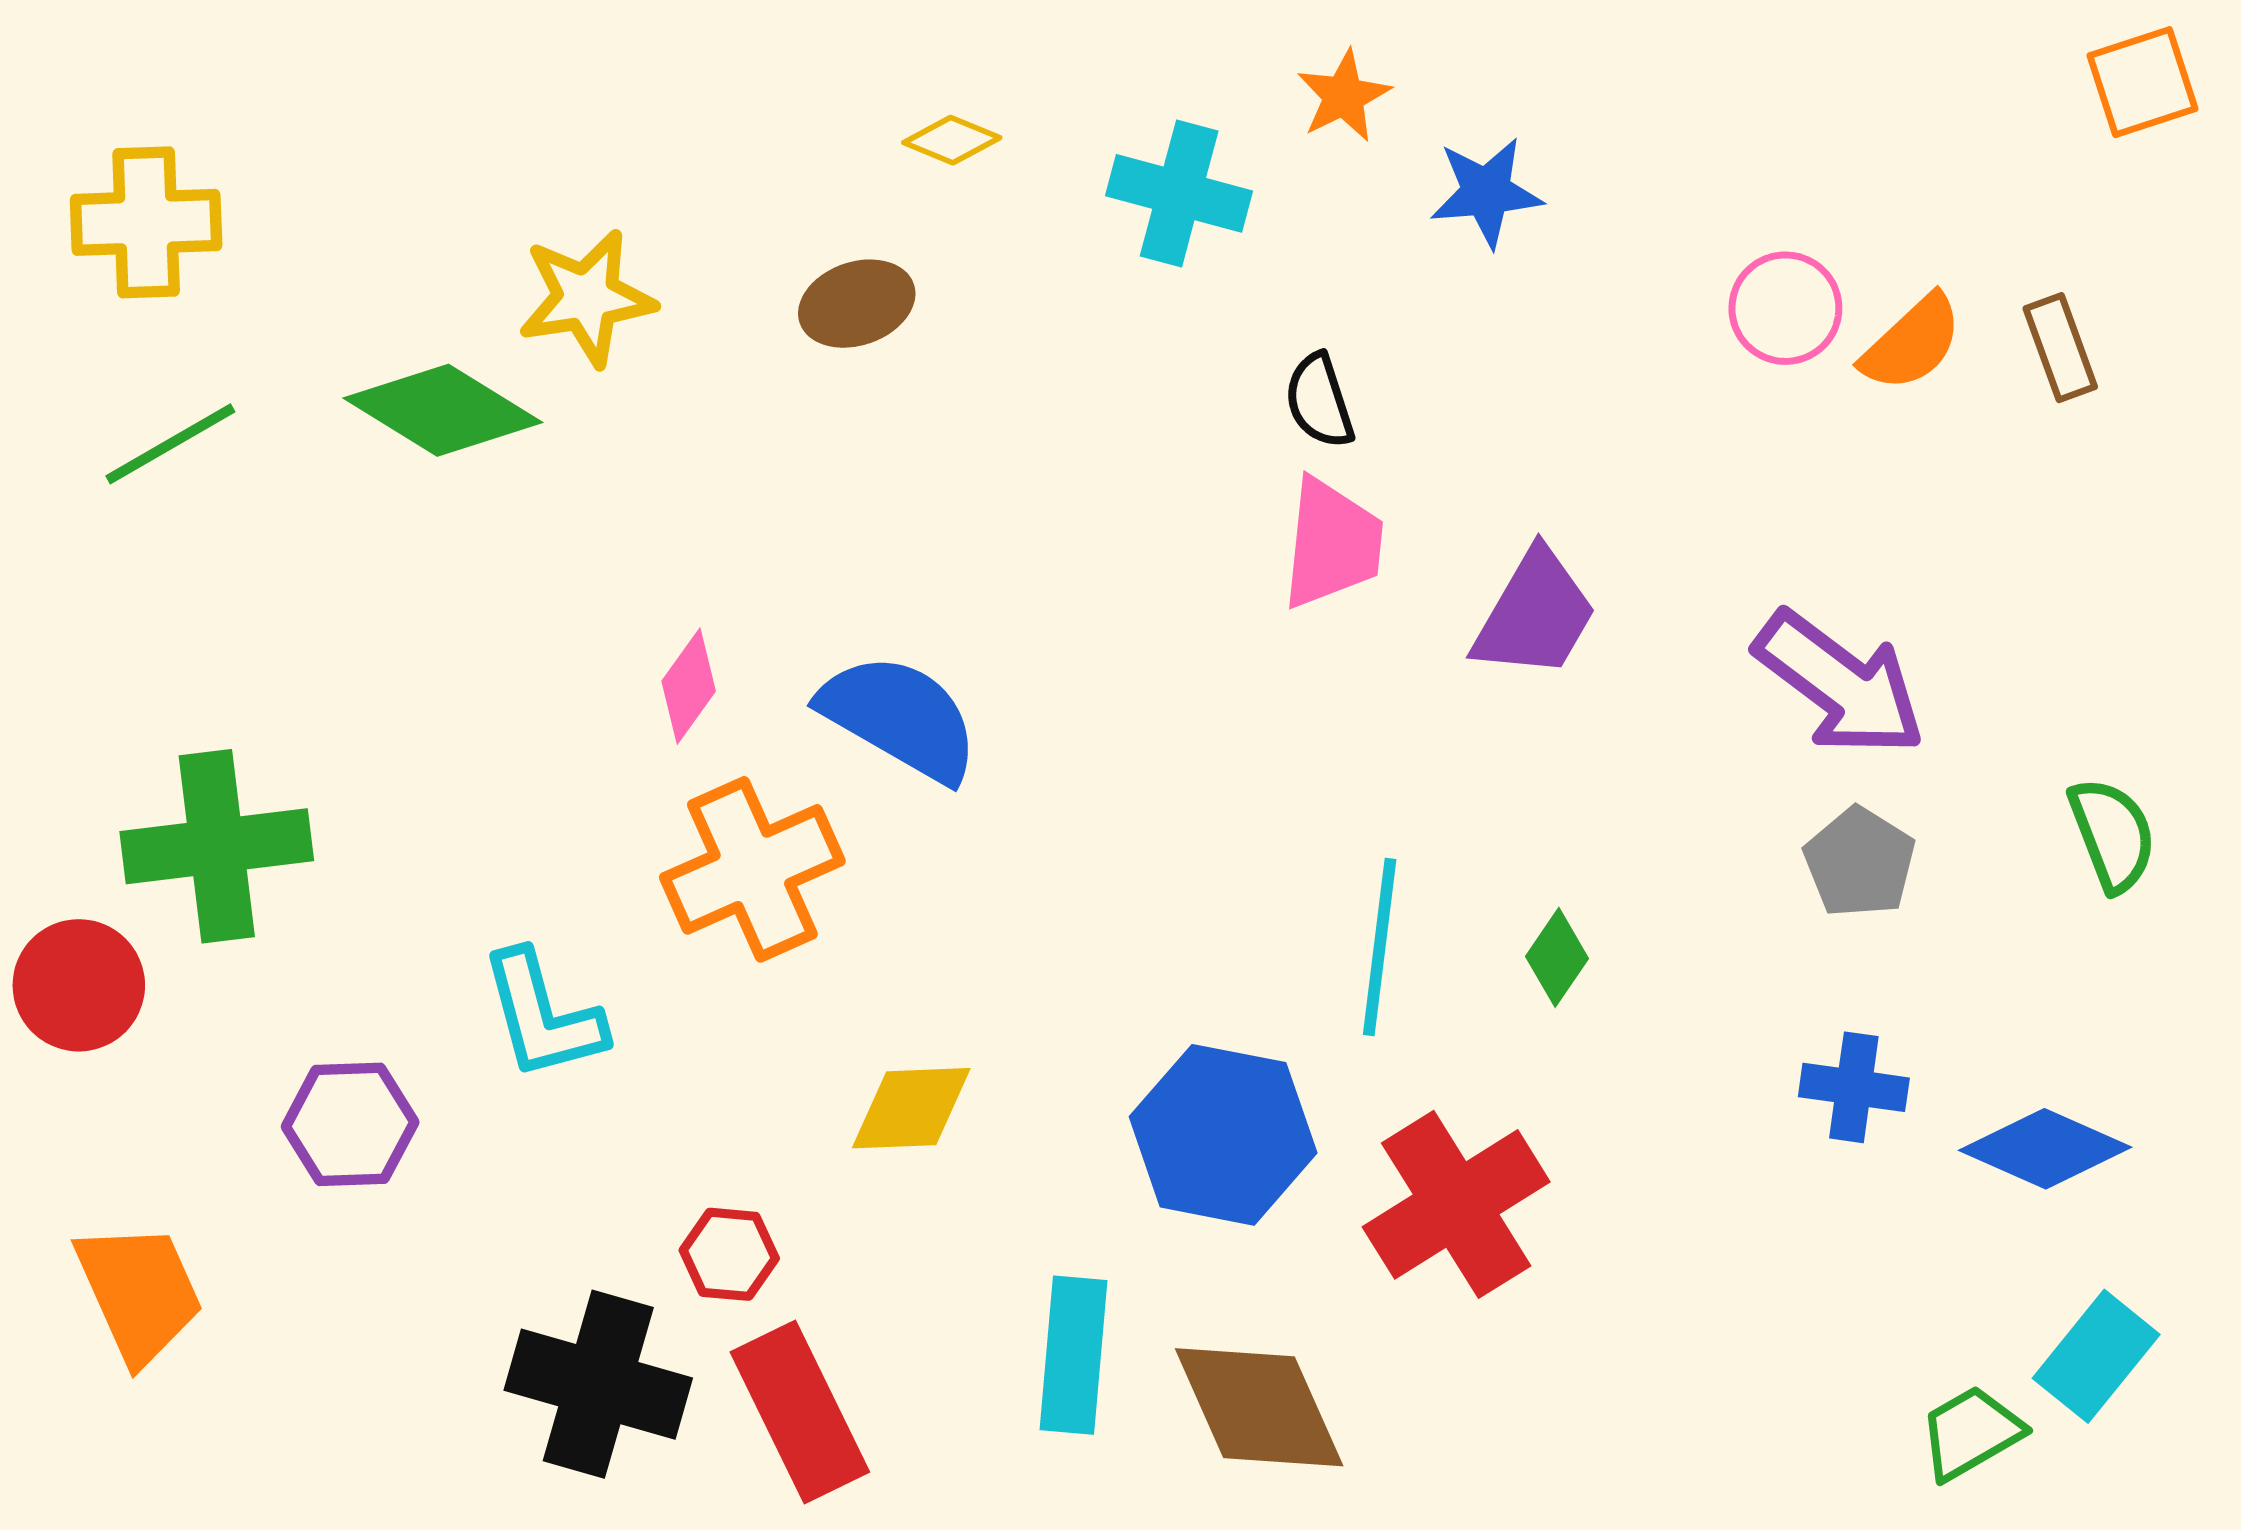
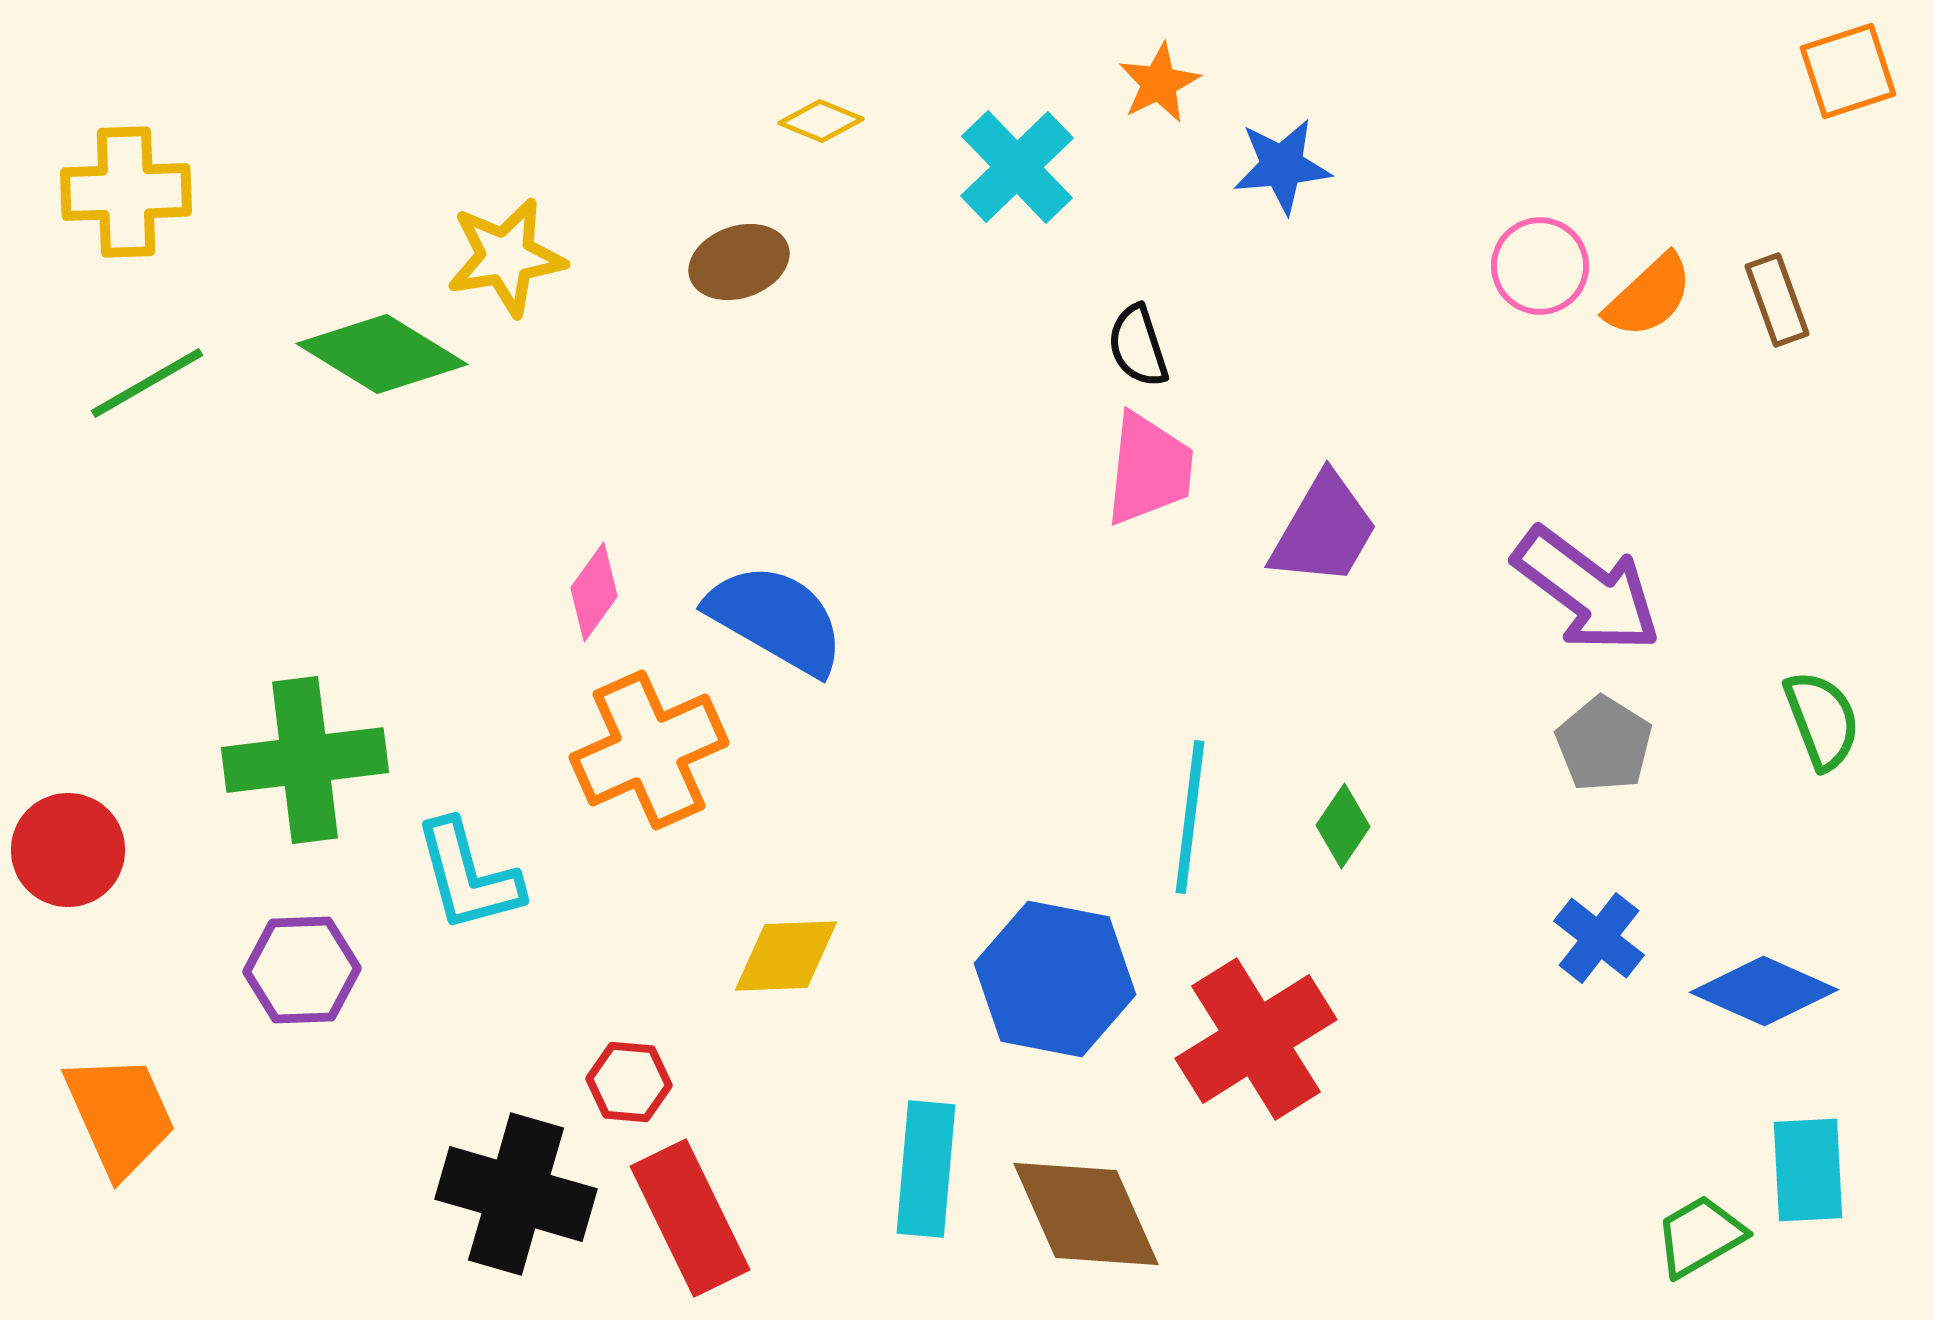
cyan cross: (1179, 193) -> (1017, 167), turned 31
green cross: (217, 846) -> (305, 760), moved
blue cross: (1854, 1087) -> (1599, 938), turned 30
cyan rectangle: (2096, 1356) -> (1808, 1170), turned -42

